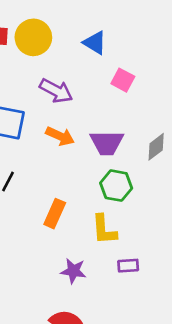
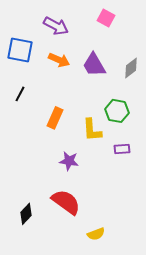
purple trapezoid: (107, 143) -> (94, 65), turned 60
green hexagon: (116, 186) -> (117, 111), moved
purple rectangle: (128, 266) -> (122, 149), moved

